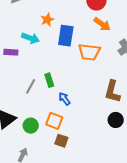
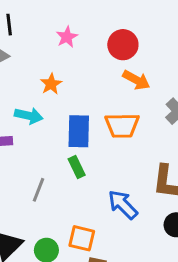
blue rectangle: (66, 36) -> (79, 131), moved
green rectangle: (49, 80) -> (77, 167), moved
blue arrow: (65, 99) -> (123, 205), moved, size x1.5

